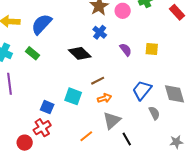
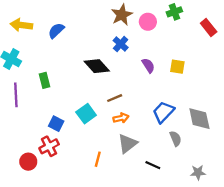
blue semicircle: (42, 24) -> (56, 31), size x0.7
green rectangle: (32, 53) -> (44, 80), moved, turned 32
cyan square: (73, 96) -> (86, 114), turned 30
orange line: (86, 136) -> (98, 159), turned -40
black line: (127, 139) -> (153, 165), moved, turned -40

